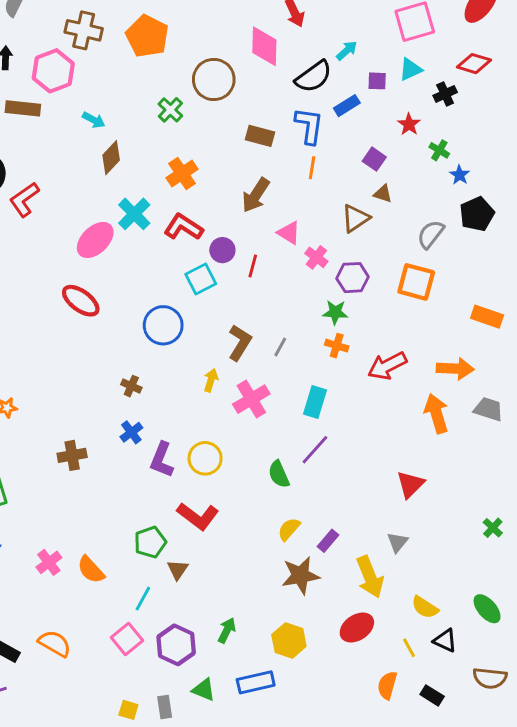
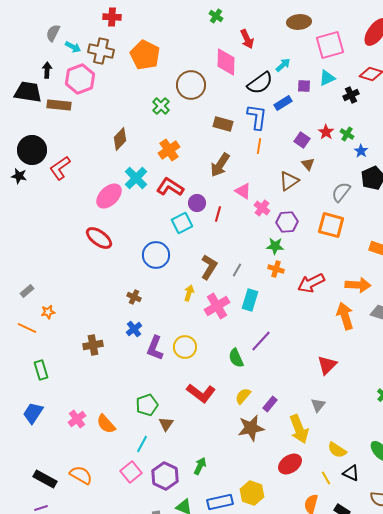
cyan arrow: (94, 120) -> (73, 47), moved
red star: (409, 124) -> (326, 132), moved
brown triangle: (383, 194) -> (308, 164), turned 32
cyan rectangle: (315, 402) -> (250, 300), moved
red L-shape: (198, 516) -> (201, 393), moved
yellow hexagon: (289, 641) -> (252, 493), moved

